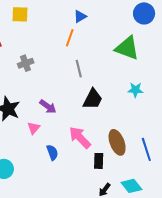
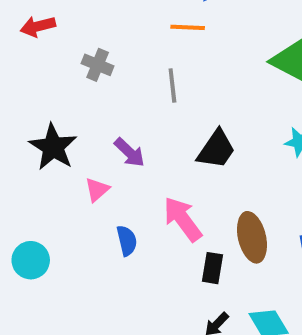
orange line: (70, 38) -> (188, 27), turned 66
gray cross: (26, 63) -> (98, 65), turned 35
gray line: (79, 69) -> (172, 85), moved

